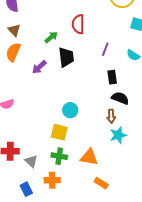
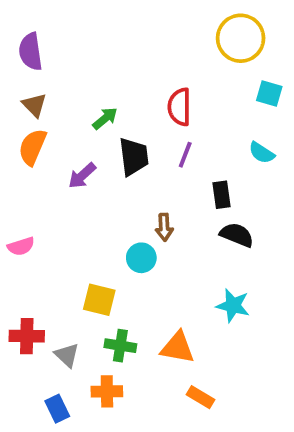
red semicircle: (78, 24) -> (179, 107), moved
purple line: (105, 49) -> (185, 155), moved
brown arrow: (111, 116) -> (164, 227), moved
yellow square: (59, 132) -> (99, 300), moved
cyan star: (118, 135) -> (233, 306), turned 30

